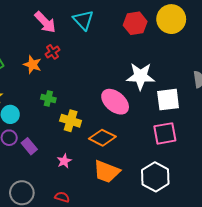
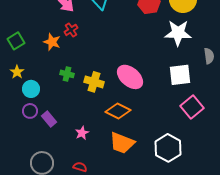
white star: (140, 76) -> (178, 33), moved
yellow cross: (71, 121) -> (94, 82), moved
pink square: (165, 133) -> (192, 107), moved, turned -30

